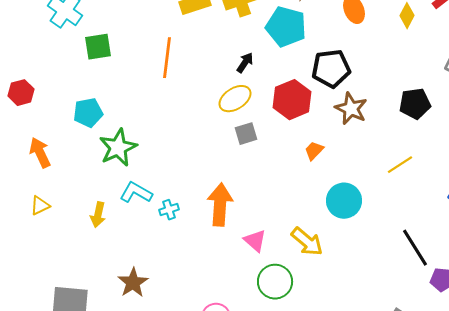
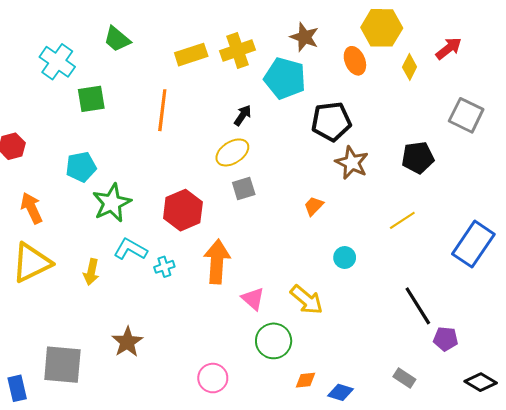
red hexagon: (292, 100) -> (183, 210), moved
cyan circle: (344, 201) -> (345, 257), size x0.6
yellow triangle: (40, 206) -> (32, 263), size x2.0

